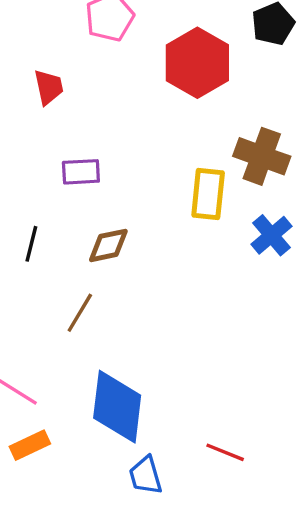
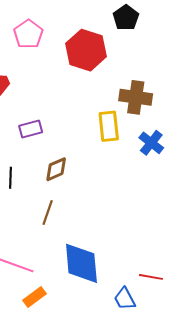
blue trapezoid: (146, 475) -> (125, 299), moved

